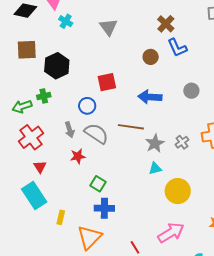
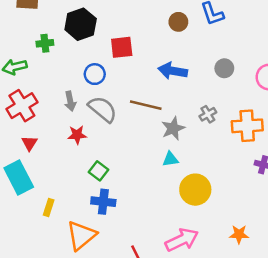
black hexagon: (57, 66) -> (81, 24), moved
green cross: (44, 96) -> (45, 43), moved
gray cross: (182, 142) -> (208, 114), moved

